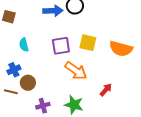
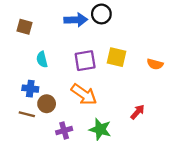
orange semicircle: (121, 49) -> (155, 64), size x0.6
blue cross: (14, 70) -> (30, 89), turned 32
orange arrow: (76, 71) -> (84, 94), moved

